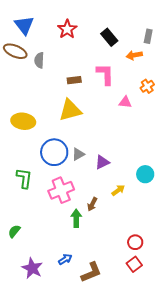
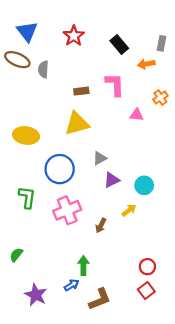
gray triangle: (78, 154) -> (100, 158), moved
cyan circle: (145, 174) -> (144, 185), moved
green arrow: (76, 218) -> (83, 266), moved

